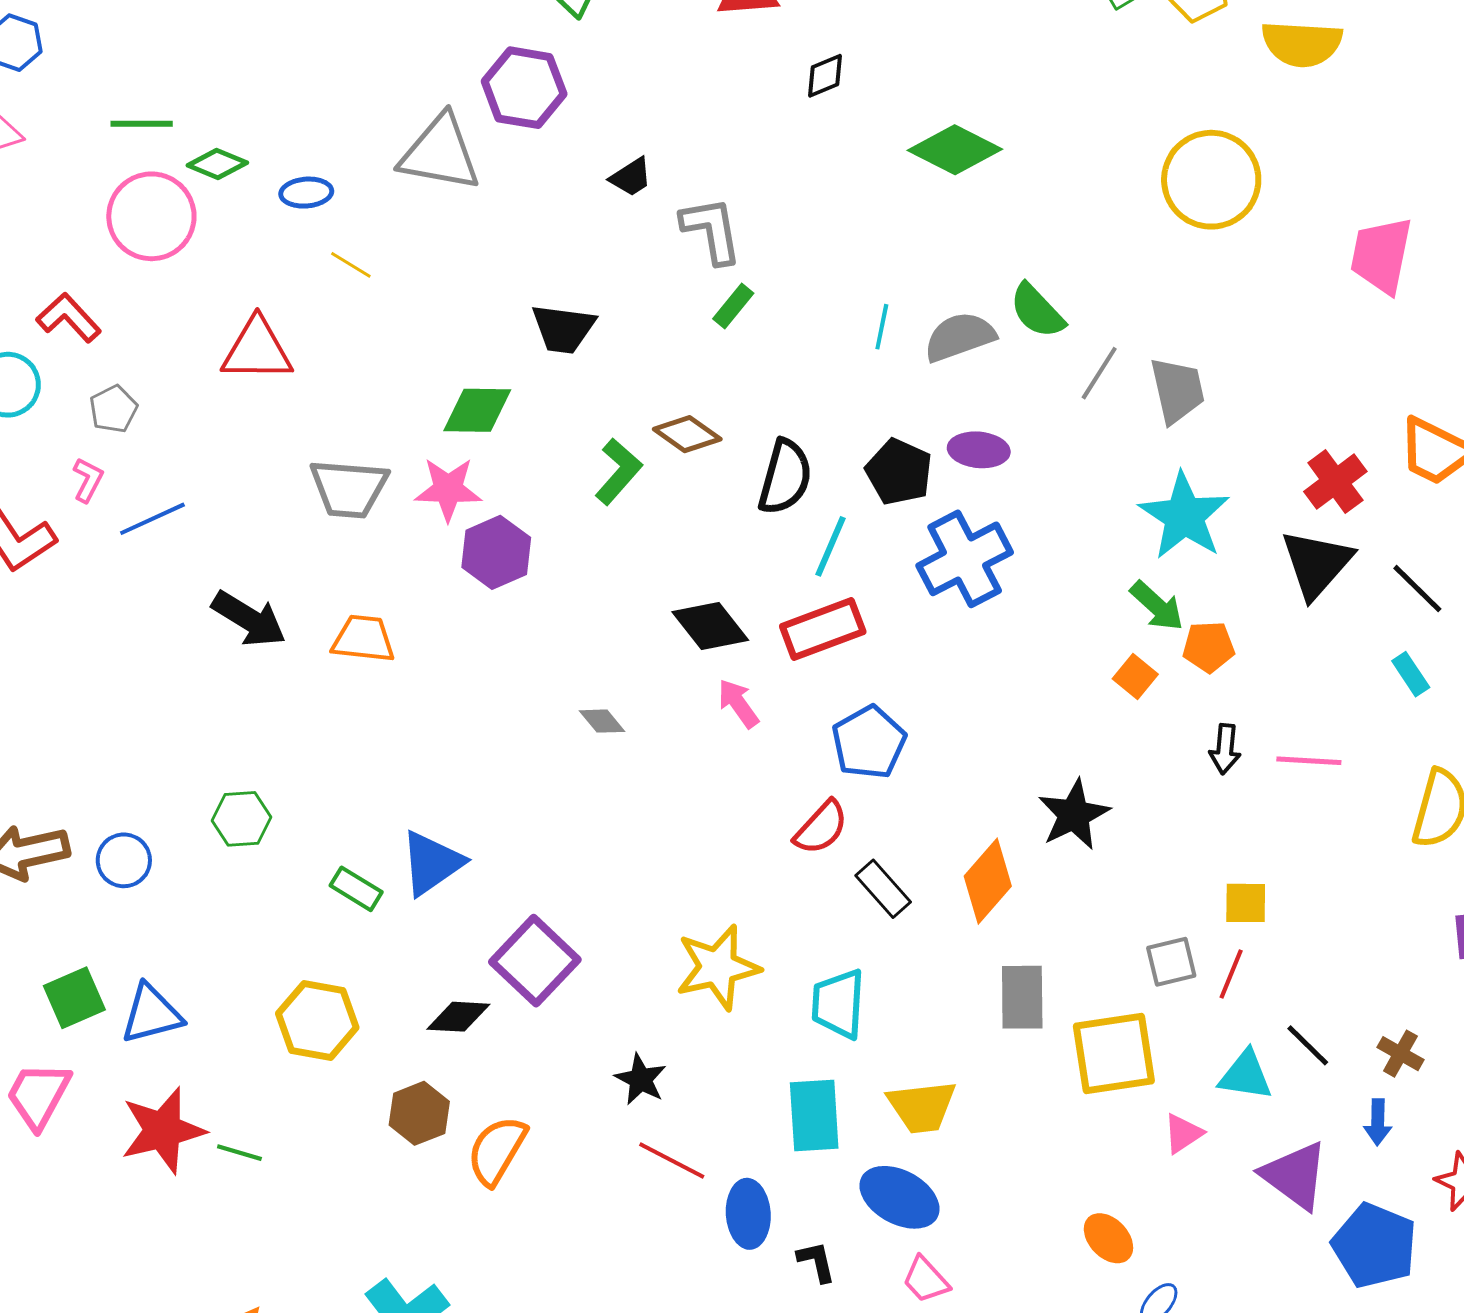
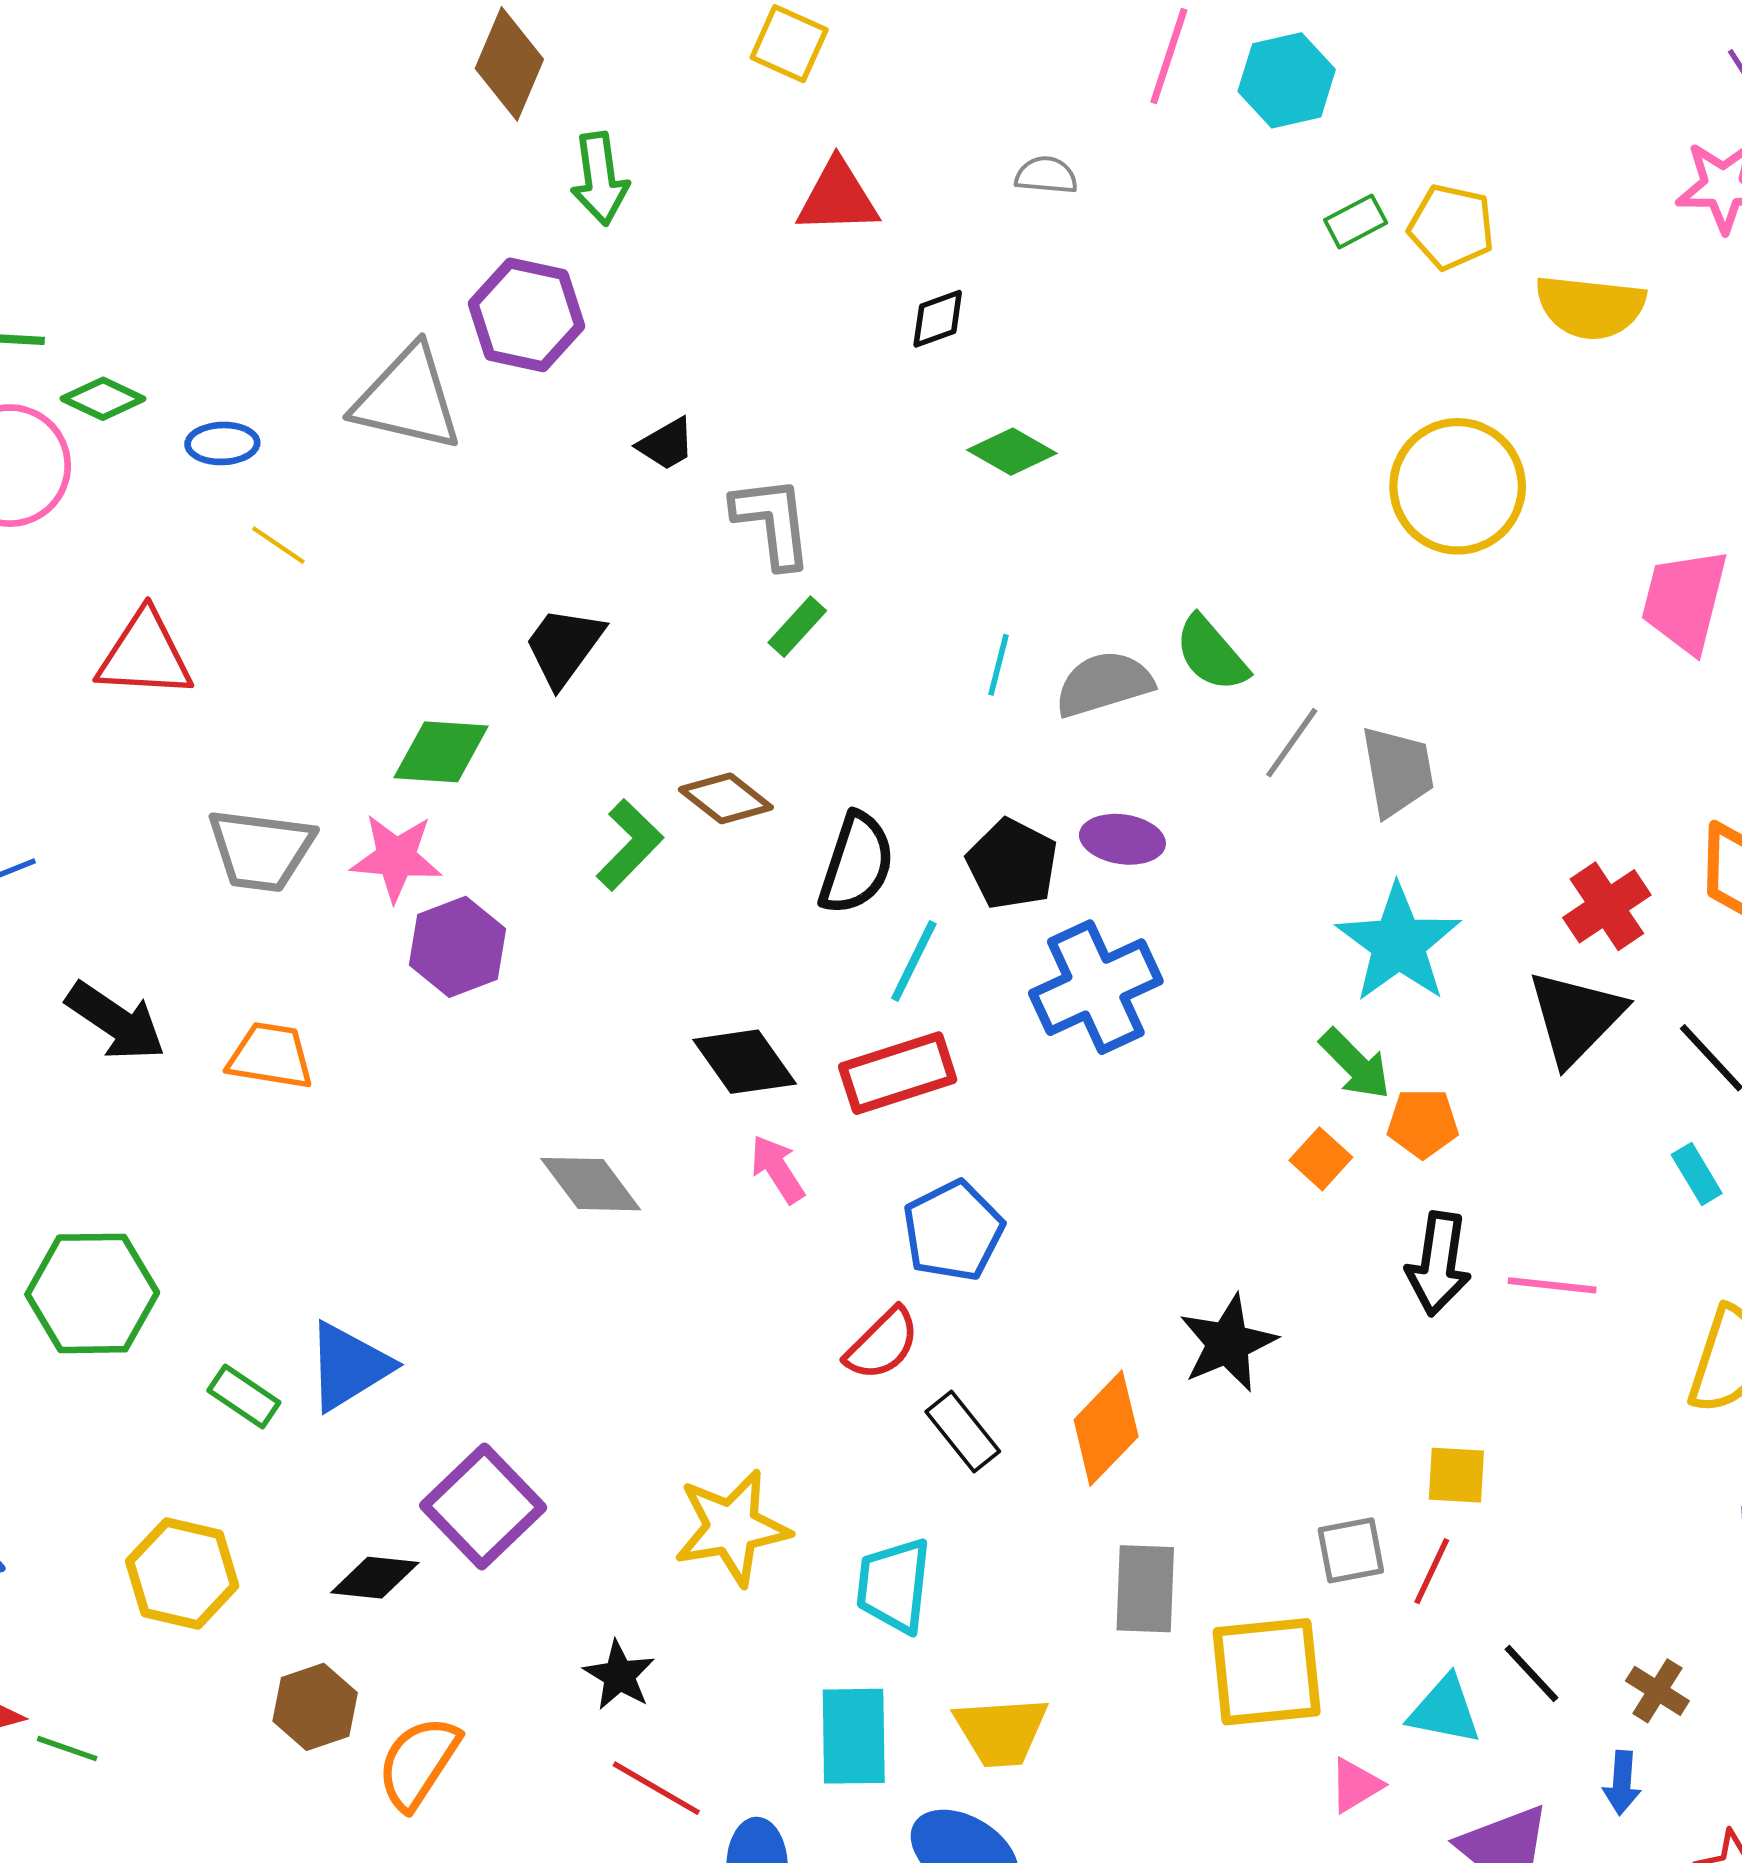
green diamond: (955, 150) -> (1012, 452), moved, size x0.7
black trapezoid: (563, 329) -> (564, 646), turned 116
gray diamond: (602, 721) -> (591, 1184), size x1.6
black arrow: (1225, 749) -> (1438, 1264), size x1.5
green hexagon: (241, 819) -> (92, 1293), size x1.6

